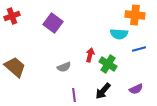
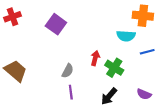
gray semicircle: (64, 67) -> (68, 71), turned -40
purple semicircle: (136, 89) -> (144, 94), turned 48
purple line: (74, 95) -> (71, 92), moved

